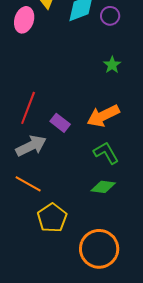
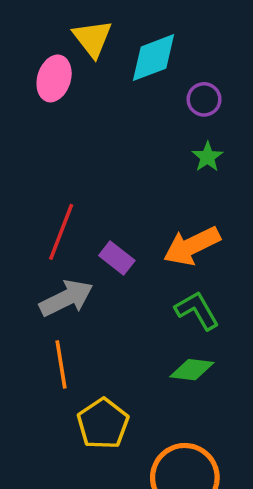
purple circle: (110, 16) -> (204, 99), moved
orange line: (28, 184) -> (61, 364), turned 52

